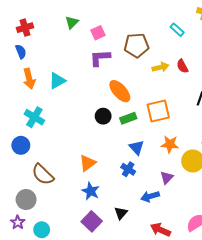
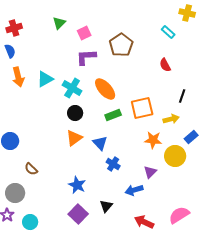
cyan rectangle: (177, 30) -> (168, 32), moved
brown pentagon: (136, 45) -> (121, 45), turned -30
yellow arrow: (160, 67) -> (171, 119), moved
black circle: (103, 116) -> (75, 113), moved
cyan cross: (34, 117) -> (72, 88), moved
blue triangle: (136, 147) -> (100, 143), moved
orange triangle: (88, 163) -> (74, 138), moved
brown semicircle: (43, 175) -> (31, 169), size x0.6

